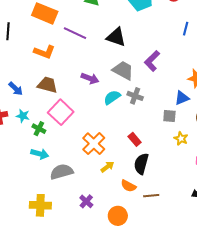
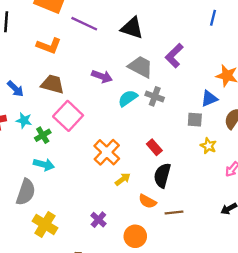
green cross: (39, 129) -> (43, 135), turned 32
gray semicircle: (62, 172) -> (26, 192), moved, turned 125
yellow cross: (40, 205) -> (45, 224), turned 30

